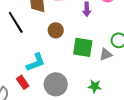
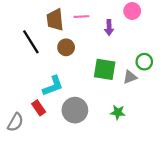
brown circle: (56, 30) -> (66, 47), moved

